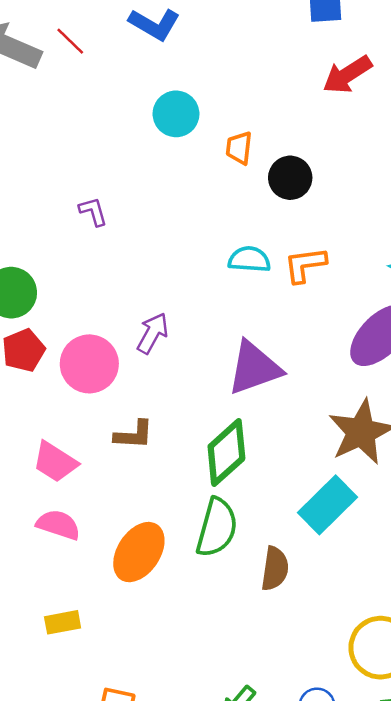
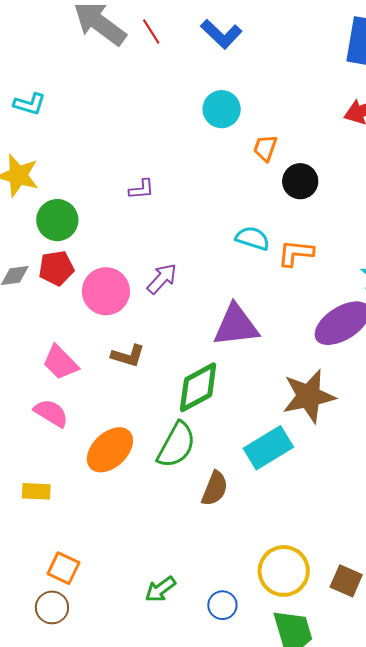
purple L-shape: (93, 211) -> (141, 189), moved, turned 88

